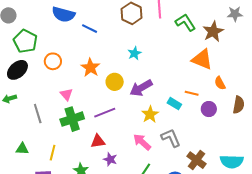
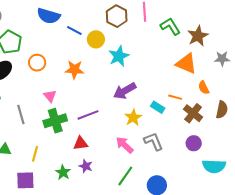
gray star: (235, 14) -> (222, 59), moved
cyan star: (135, 53) -> (119, 56), size x1.5
orange star: (90, 68) -> (74, 70), turned -30
yellow circle: (115, 82) -> (96, 39), moved
purple circle: (209, 109) -> (194, 143), moved
purple star: (110, 159) -> (86, 166), moved
brown cross: (197, 160) -> (193, 113), moved

